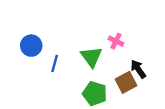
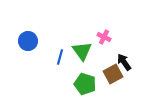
blue line: (55, 63) -> (60, 57), moved

